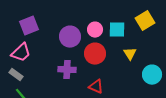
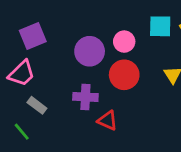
cyan square: (117, 30) -> (160, 26), moved
gray rectangle: (16, 75) -> (37, 105), moved
red triangle: (96, 87) -> (108, 121), moved

